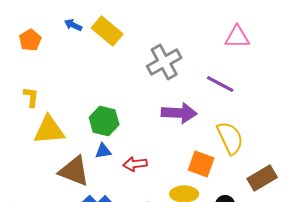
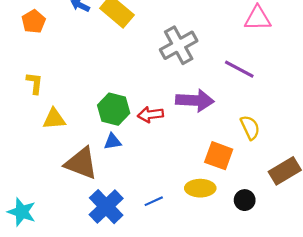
yellow triangle: (49, 130) -> (54, 119), size x0.7
yellow semicircle: (230, 138) -> (250, 128), size x0.7
red arrow: (135, 164) -> (150, 115), moved

